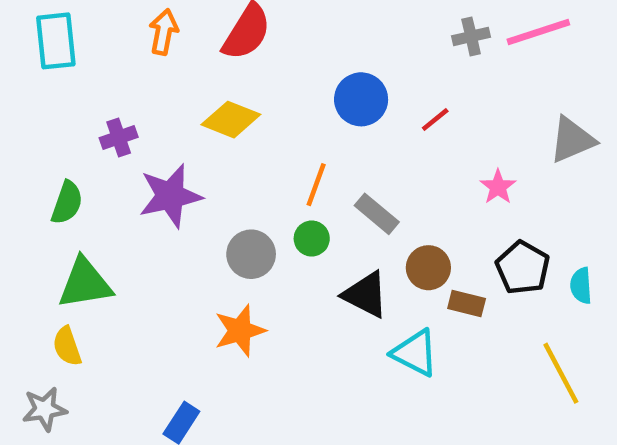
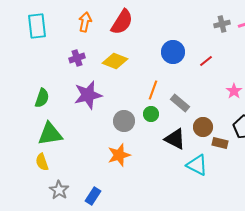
purple cross: (119, 137) -> (77, 58), moved
gray star: (45, 409) -> (59, 190), moved, turned -30

